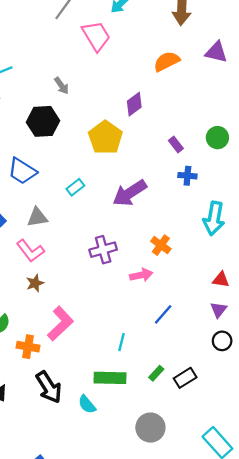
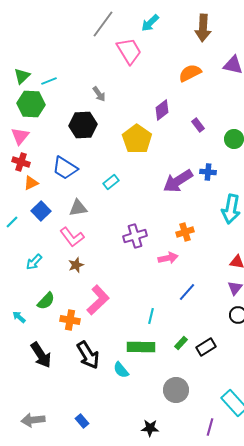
purple rectangle: (176, 145) -> (198, 125), moved
purple arrow: (130, 193) -> (178, 181), moved
orange cross: (161, 245) -> (185, 232), turned 36

